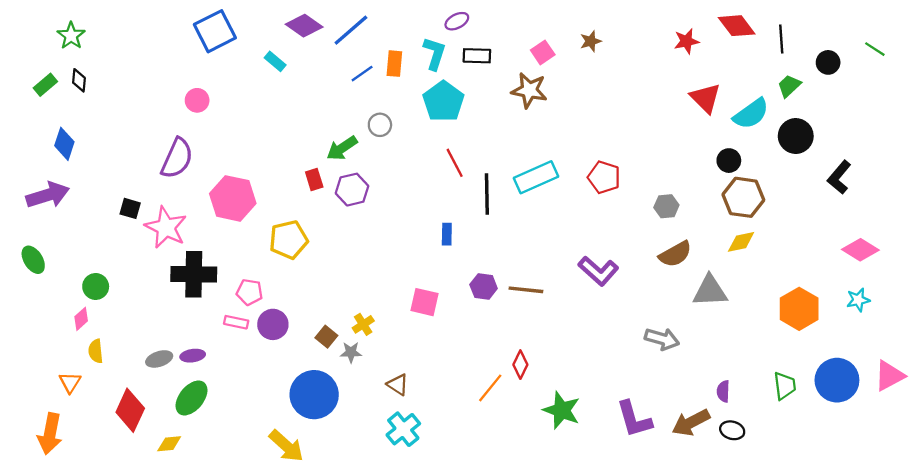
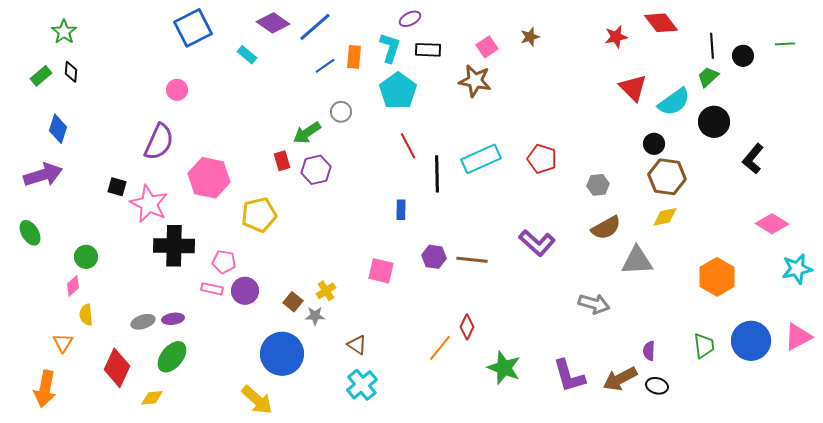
black line: (781, 39) -> (712, 46), moved
green line: (875, 49) -> (785, 44), turned -36
cyan star: (858, 300) -> (797, 269), moved, size x1.4

